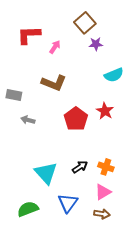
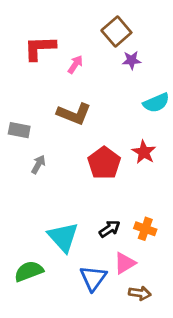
gray arrow: (28, 120) -> (38, 164), turned 104
pink triangle: (103, 192) -> (125, 263), moved
green semicircle: (28, 209) -> (29, 271), moved

